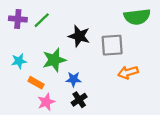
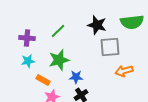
purple cross: (18, 19) -> (27, 38), moved
green line: (42, 20) -> (58, 31), moved
black star: (79, 36) -> (97, 25), moved

